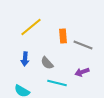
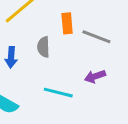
gray semicircle: (47, 63) -> (43, 47), moved, turned 40

